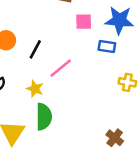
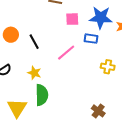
black line: (35, 49) -> (34, 42), turned -56
pink line: (61, 68) -> (66, 53), moved

